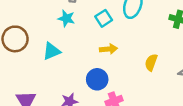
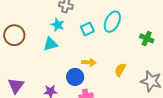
yellow arrow: (108, 49) -> (89, 62), moved
cyan triangle: (51, 51) -> (51, 44), moved

